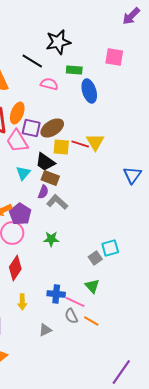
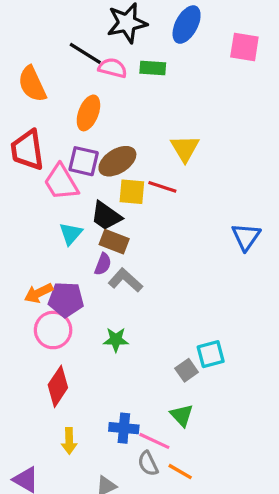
pink square: (114, 57) -> (244, 47), moved
pink semicircle: (49, 84) -> (113, 68), moved
blue ellipse: (89, 91) -> (187, 25), moved, turned 45
orange ellipse: (17, 113) -> (88, 113), moved
yellow triangle: (95, 142) -> (185, 148), moved
purple pentagon: (20, 214) -> (66, 299), turned -30

